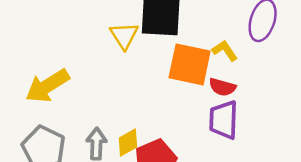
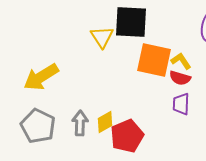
yellow L-shape: (225, 51) -> (181, 61), moved
purple trapezoid: (224, 120) -> (181, 104), size x0.7

